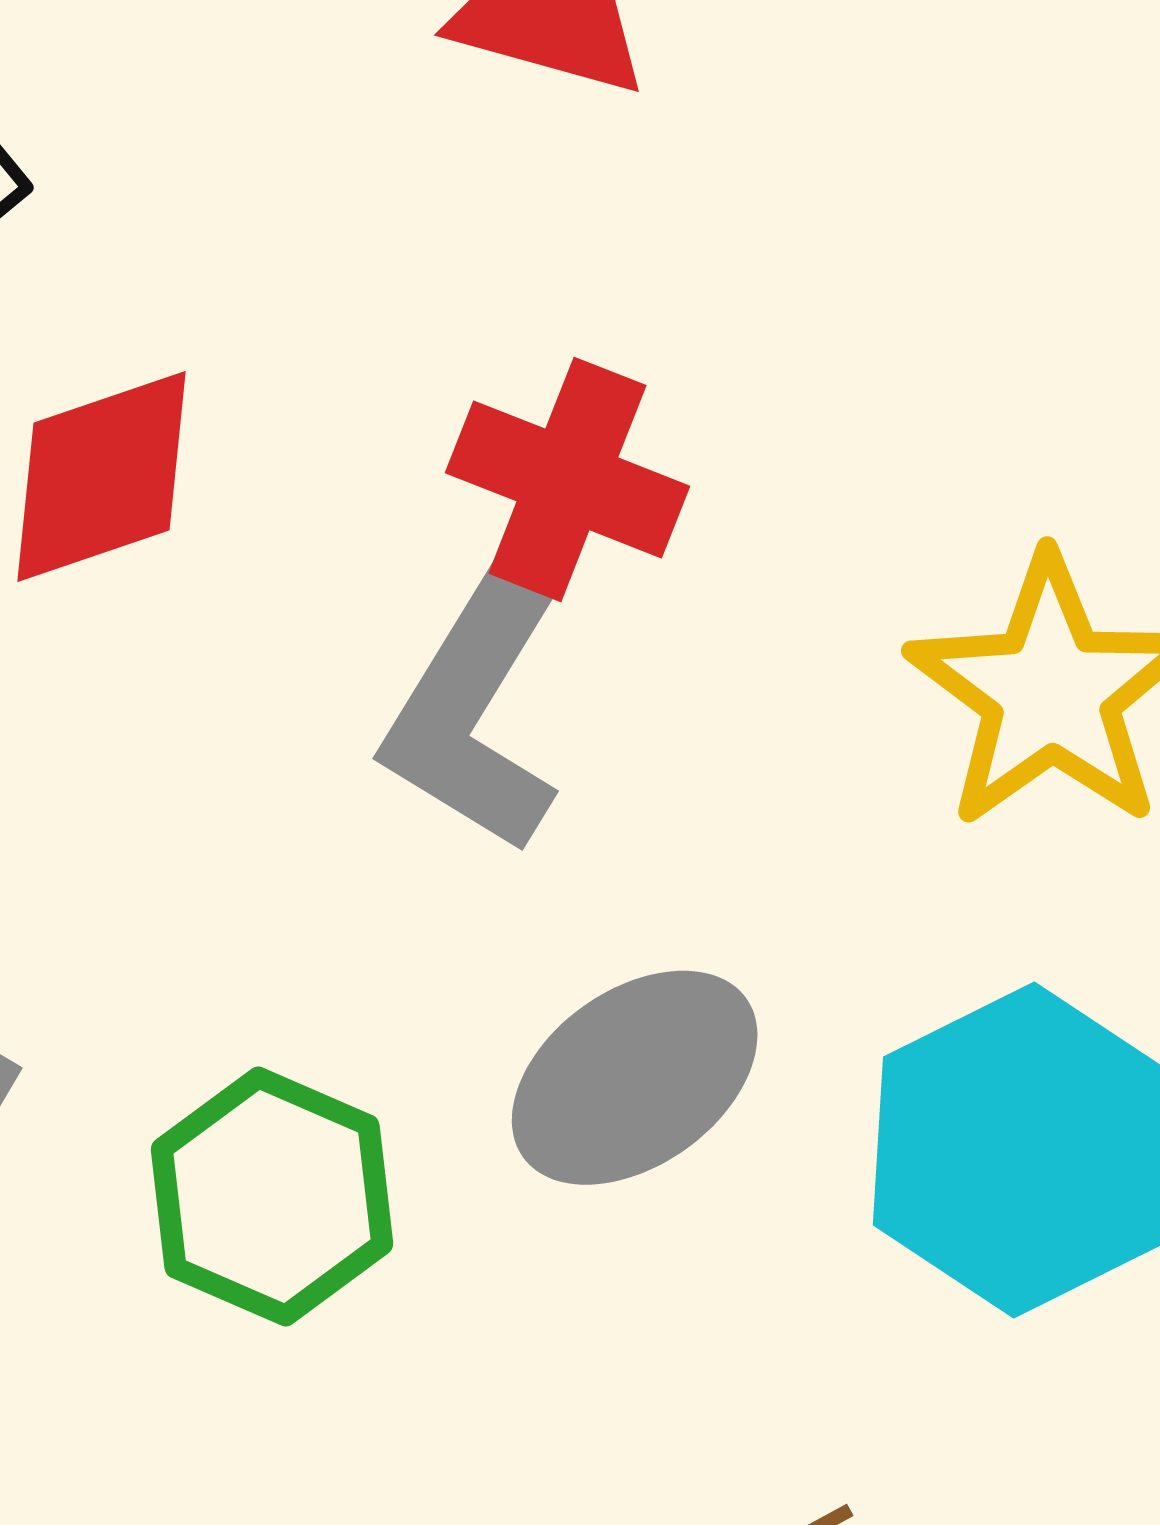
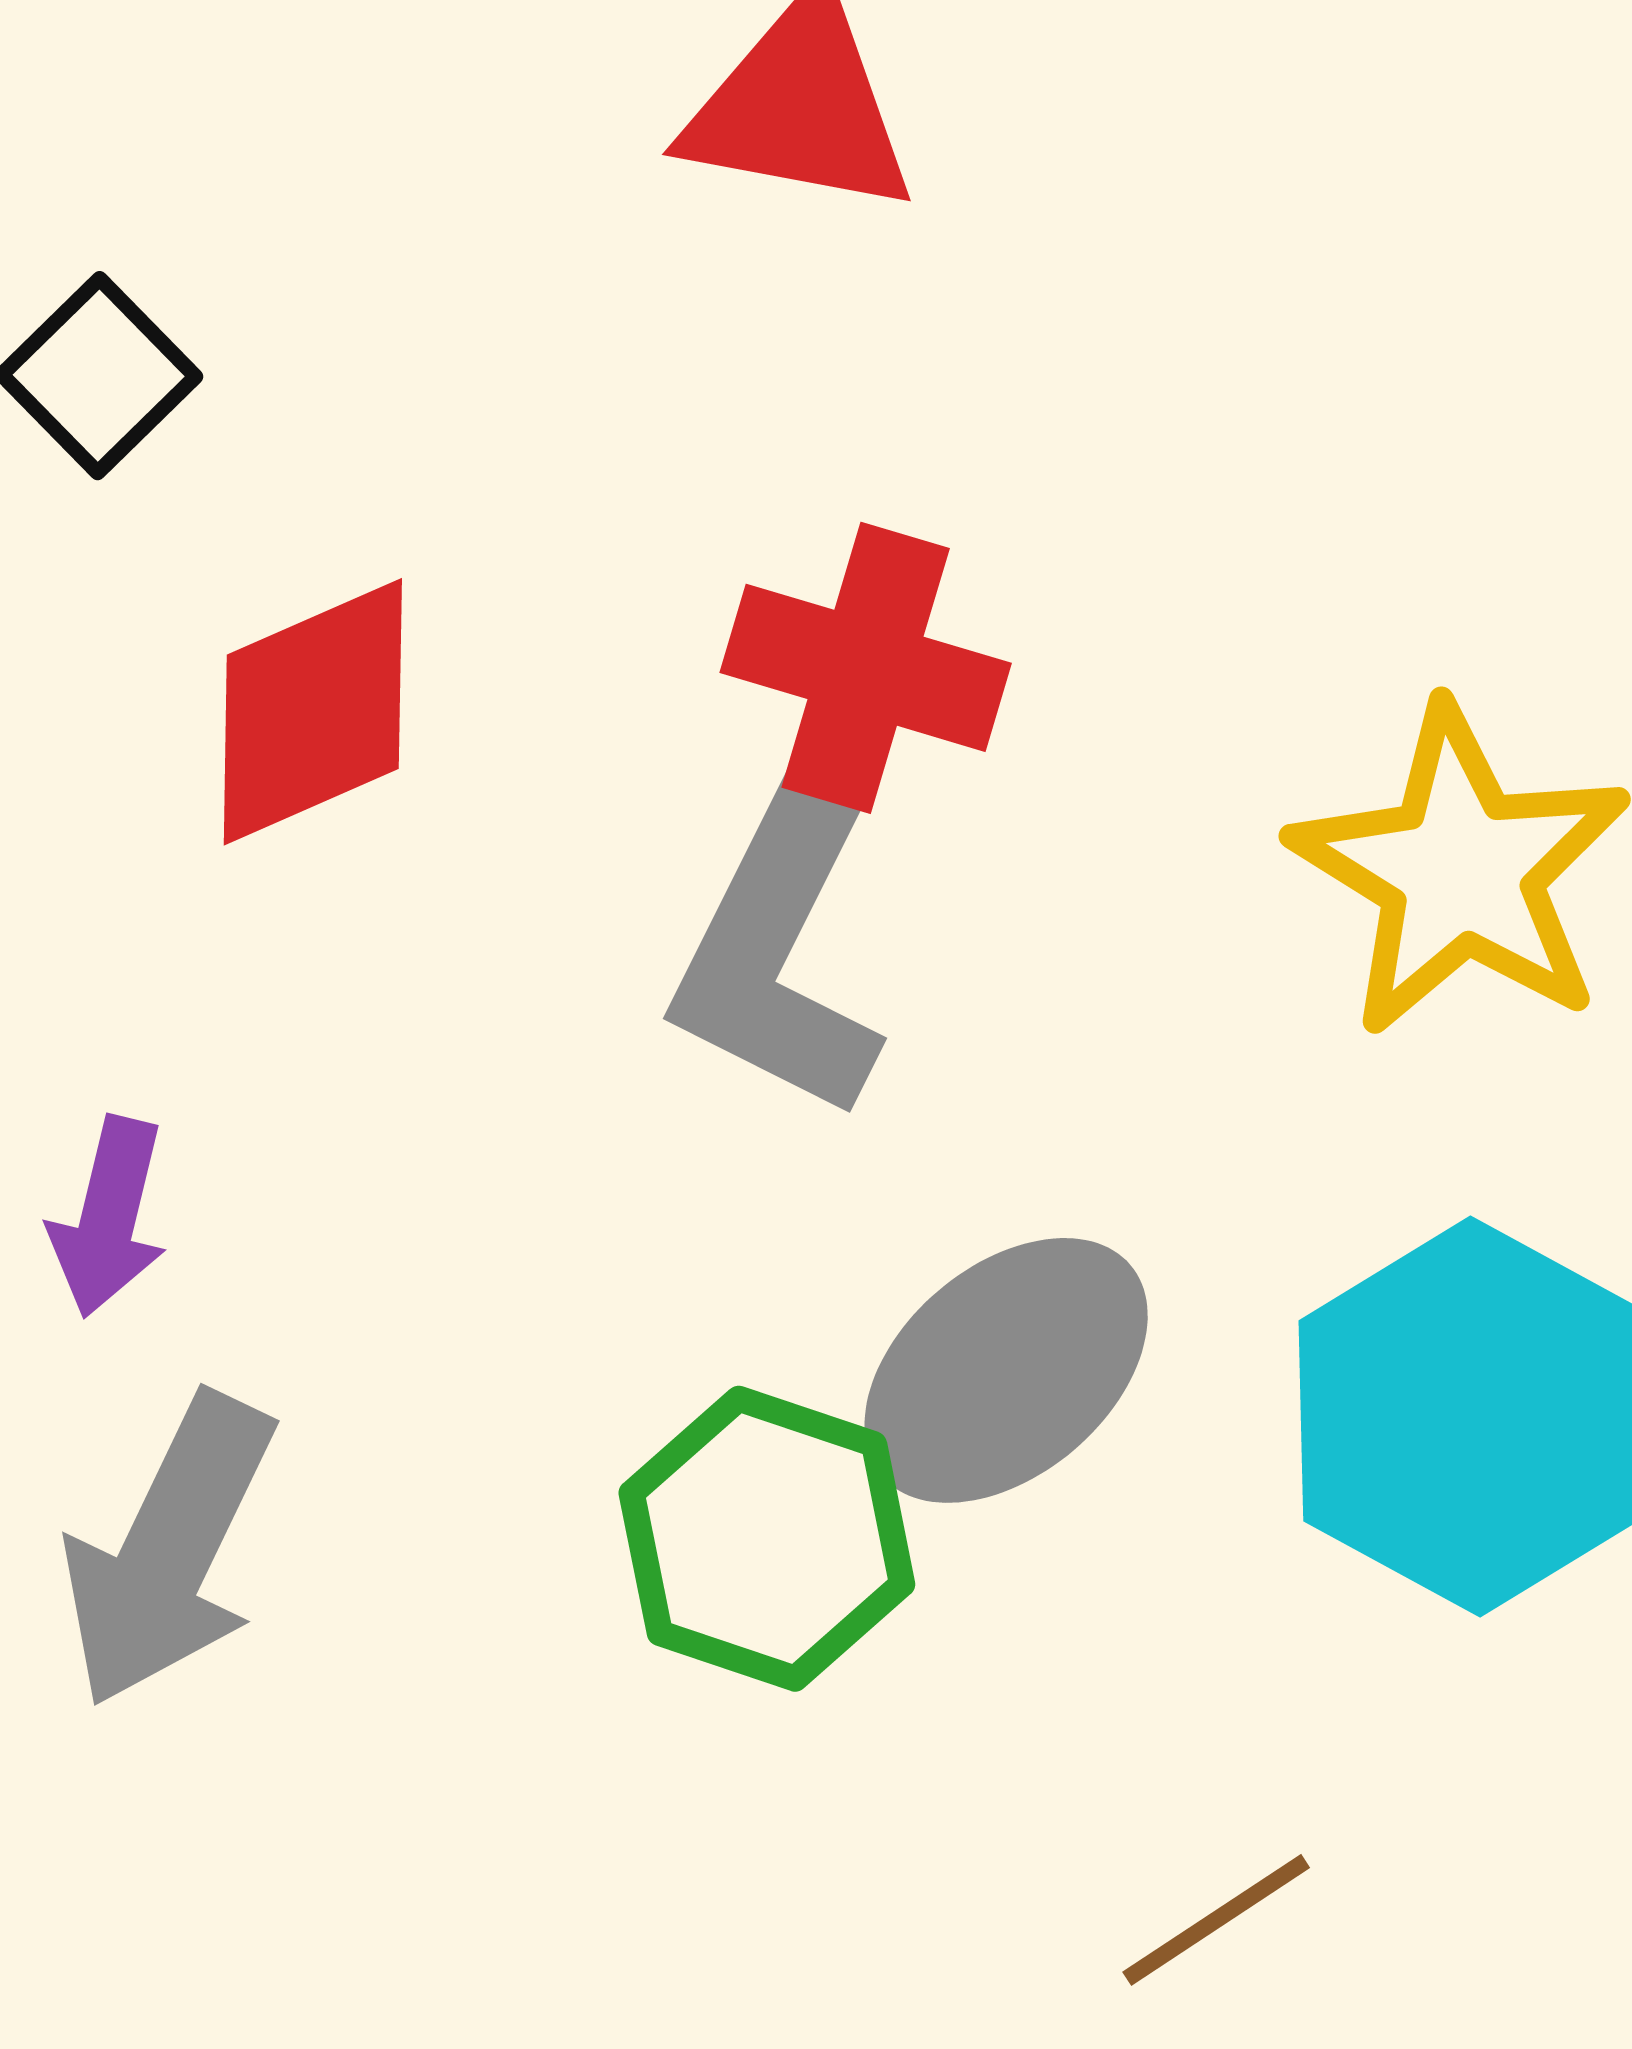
green hexagon: (272, 1197) -> (767, 1539), moved

